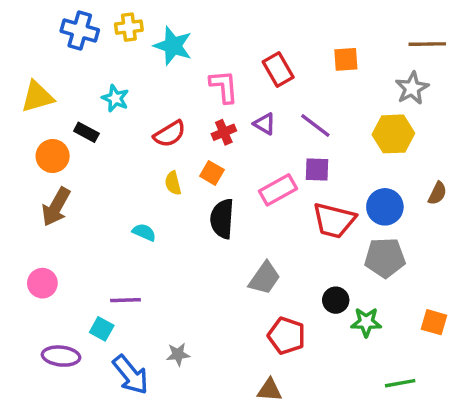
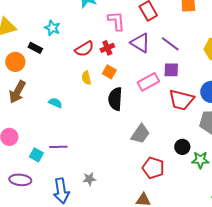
purple triangle: (265, 124) -> (140, 43), size x1.5
red cross: (224, 132) -> (107, 48), moved
cyan semicircle: (144, 232) -> (55, 103), moved
cyan square: (102, 329) -> (36, 155), moved
blue arrow: (131, 375) -> (61, 191), turned 30

